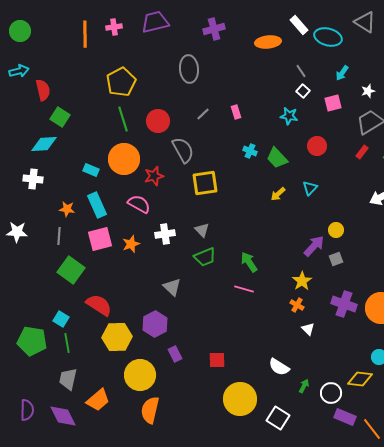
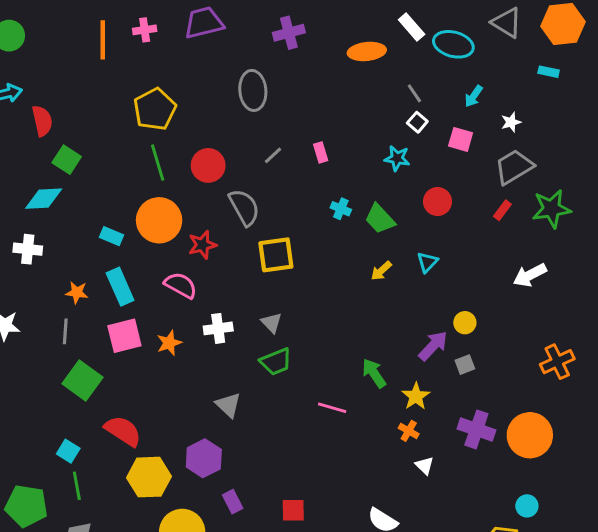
pink square: (333, 103) -> (461, 139), turned 30
green arrow: (249, 262) -> (374, 373), moved
green pentagon: (32, 341) -> (26, 506), moved

